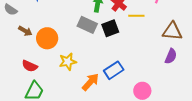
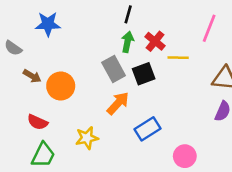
gray rectangle: (87, 25) -> (114, 69), turned 36
yellow star: (68, 62) -> (87, 138), moved
orange arrow: (90, 82) -> (118, 103), moved

